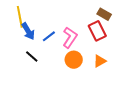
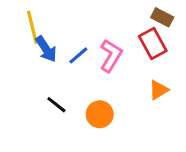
black line: (32, 56) -> (56, 105), moved
orange circle: (74, 60) -> (100, 114), moved

